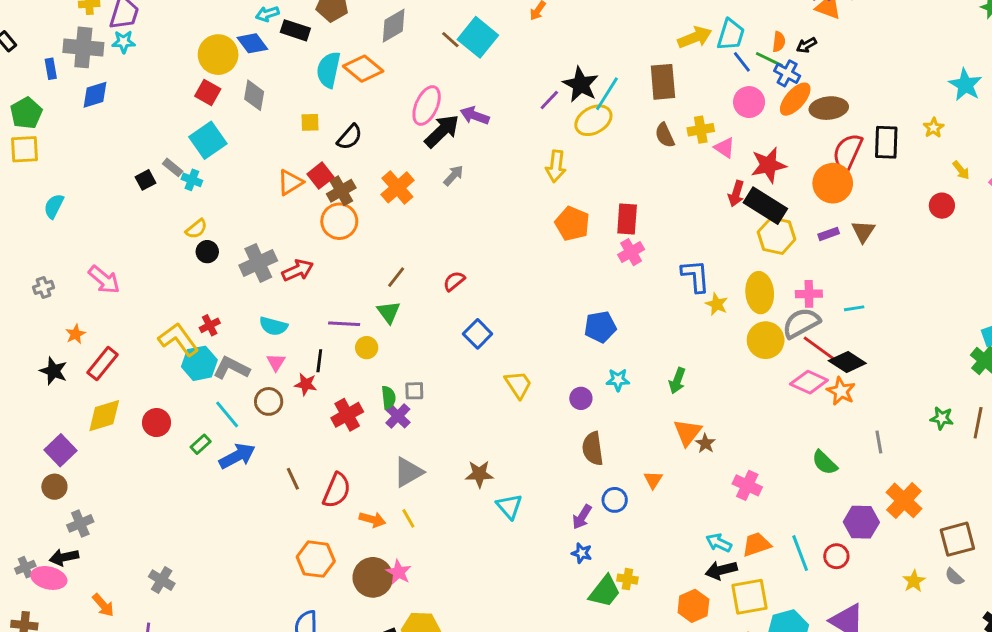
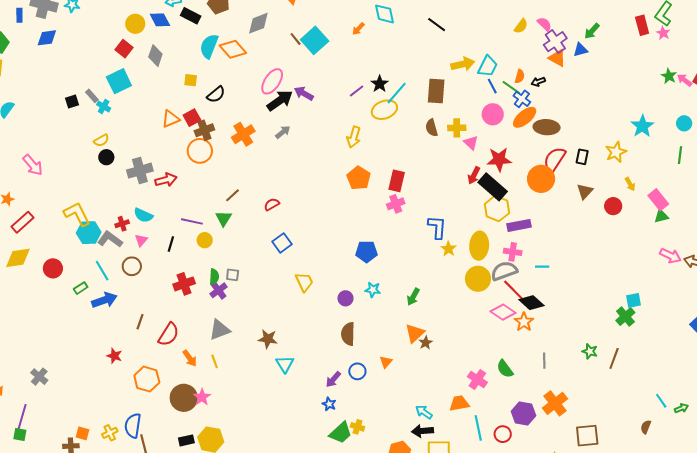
yellow circle: (218, 55) -> (135, 24), size x0.7
black star: (581, 84) -> (380, 84), size x0.7
yellow star: (934, 128) -> (616, 152), size x1.5
black rectangle: (886, 142) -> (582, 157), size x0.7
brown triangle: (863, 231) -> (585, 191), moved
purple rectangle: (829, 234) -> (519, 225), moved, size x1.6
red cross: (210, 325) -> (122, 224), moved
red star: (306, 384) -> (114, 356), moved
brown line: (293, 479) -> (140, 322), turned 35
pink cross: (747, 485) -> (477, 379), moved
orange arrow: (372, 520) -> (190, 358), turned 30
orange trapezoid: (756, 544) -> (459, 403), moved

